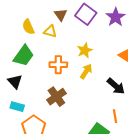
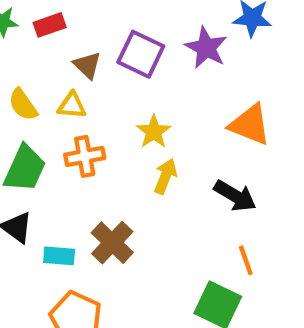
orange cross: (58, 65) -> (85, 156), moved
cyan rectangle: (17, 107) -> (59, 256), moved

